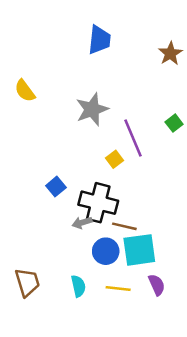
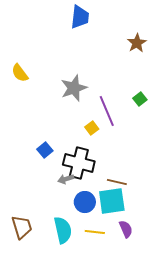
blue trapezoid: (99, 40) -> (80, 17), moved
brown line: (124, 226) -> (117, 182), moved
cyan semicircle: (78, 286) -> (63, 230), size x1.5

